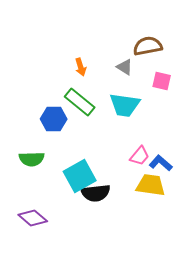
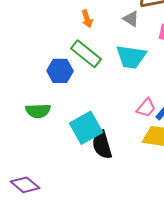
black semicircle: (96, 193) -> (102, 145), turned 80
purple diamond: (33, 218) -> (25, 185), moved

